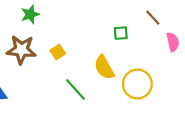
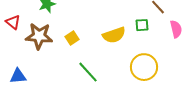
green square: (121, 33) -> (142, 25), moved
yellow semicircle: (104, 67) -> (114, 35), moved, turned -80

